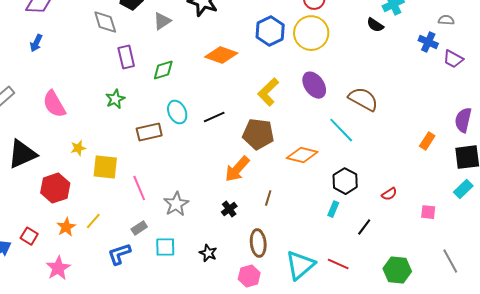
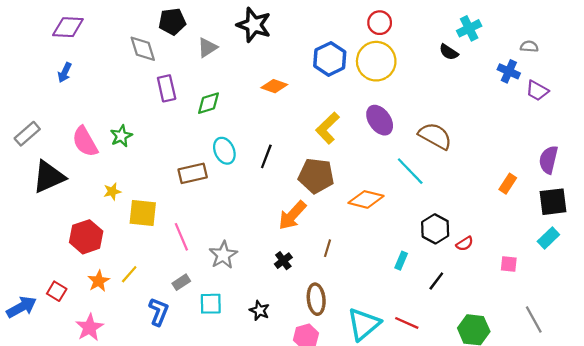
orange diamond: (221, 55) -> (274, 86), size x0.7
green star: (115, 99) -> (121, 136), moved
black line: (214, 117) -> (266, 156), turned -45
black triangle: (22, 154) -> (49, 177), moved
black hexagon: (345, 181) -> (435, 229), moved
blue L-shape: (119, 254) -> (159, 312), turned 130

